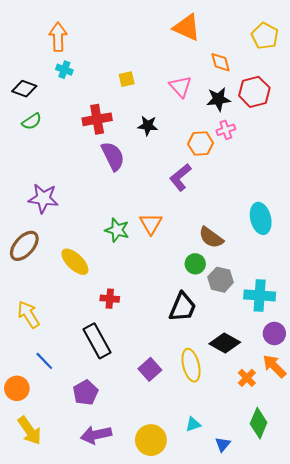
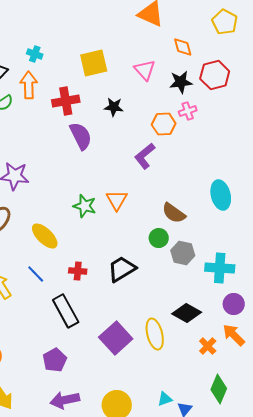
orange arrow: (58, 37) -> (29, 85), moved
yellow square: (127, 79) -> (94, 63), size x1.8
black trapezoid: (183, 307) -> (122, 269), moved, turned -144
blue line: (44, 361) -> (36, 274), moved
purple square: (150, 369) -> (116, 338), size x1.5
cyan triangle: (193, 424) -> (165, 399), moved

